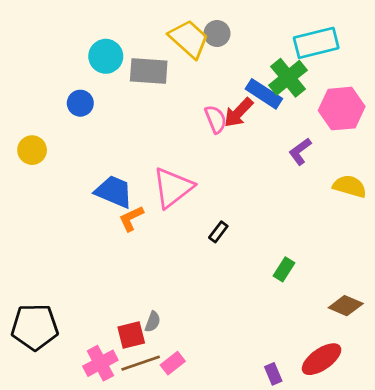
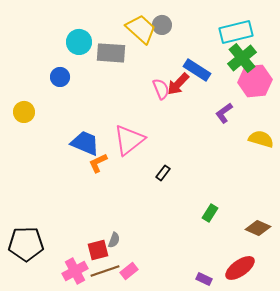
green cross: (288, 78) -> (242, 58), moved
green rectangle: (284, 269) -> (210, 213), moved
purple rectangle: (273, 374) -> (204, 279), turned -42

